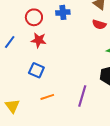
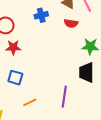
blue cross: (63, 12) -> (41, 15), moved

